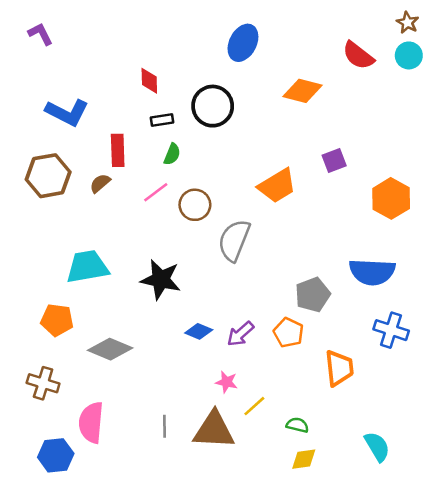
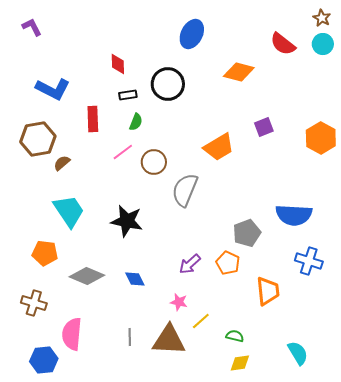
brown semicircle: (100, 183) -> (62, 163), moved
orange hexagon: (391, 198) -> (321, 138), moved
cyan trapezoid: (87, 267) -> (69, 211), turned 66
blue diamond: (199, 331) -> (135, 279), moved, turned 40

